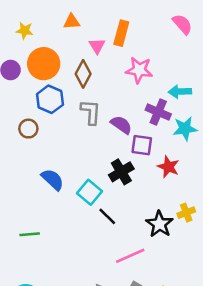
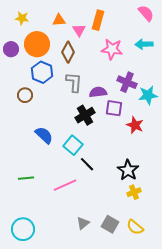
orange triangle: (72, 22) -> (59, 20), moved
cyan arrow: (180, 92) -> (144, 44), moved
purple semicircle: (121, 125) -> (98, 92), turned -42
black cross: (121, 172) -> (85, 115), moved
yellow cross: (186, 213) -> (134, 192), moved
pink line: (130, 256) -> (65, 185), moved

